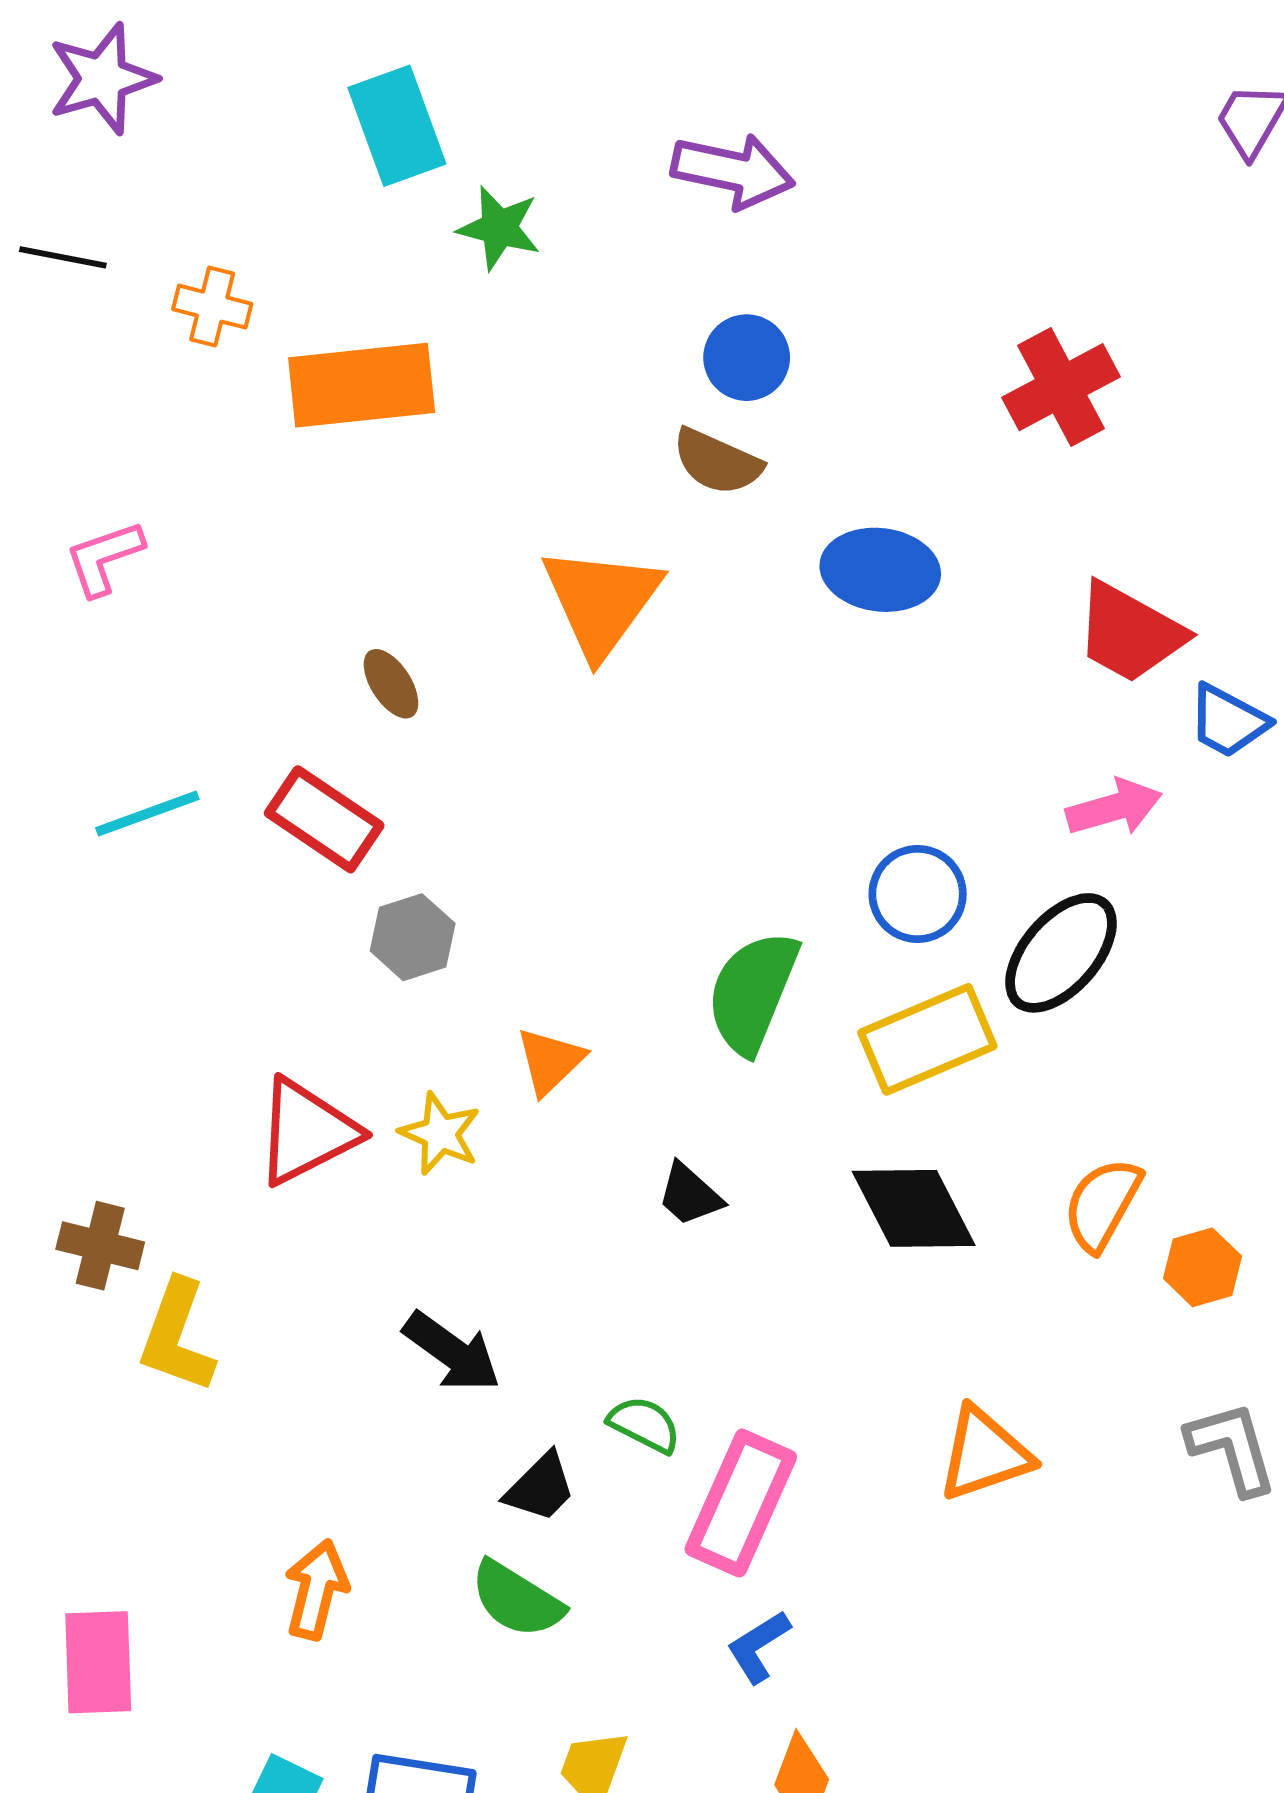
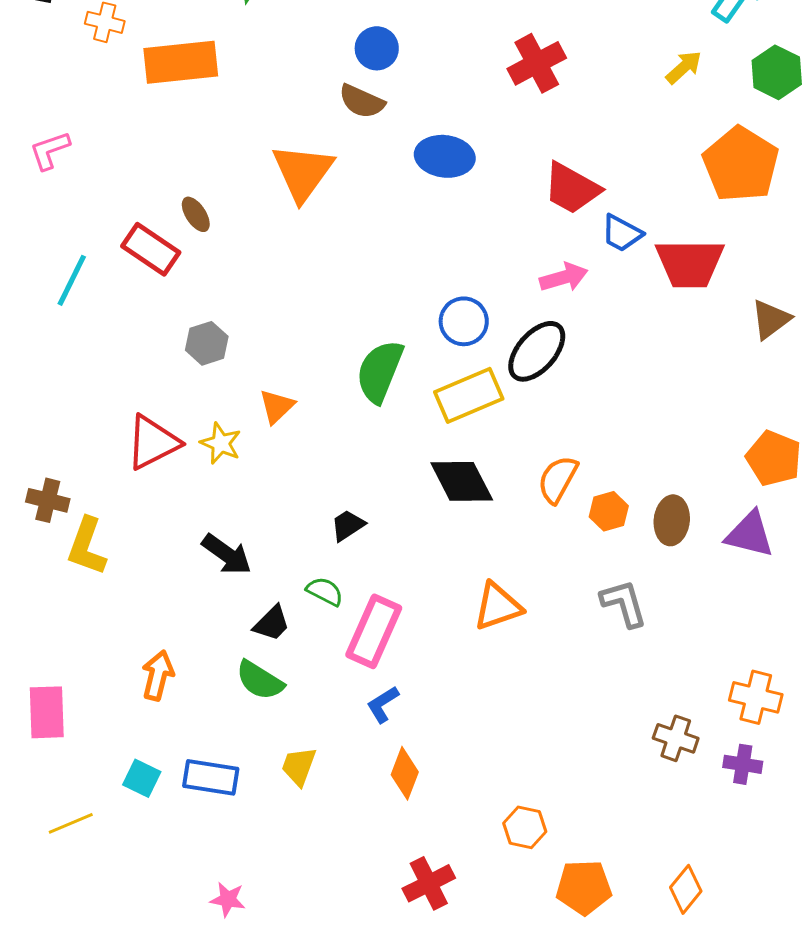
cyan line: (147, 813) -> (72, 280), turned -44
red rectangle: (324, 819) -> (151, 249), moved
black trapezoid: (690, 1195) -> (348, 525), moved, turned 105

